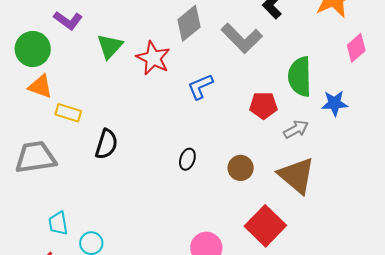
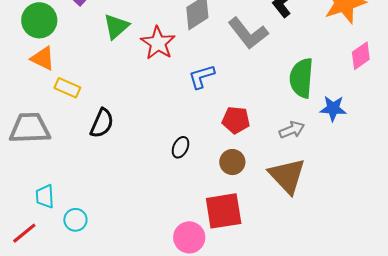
red pentagon: (263, 105) -> (236, 120), moved
red square: (265, 226) -> (224, 211), moved, turned 30

